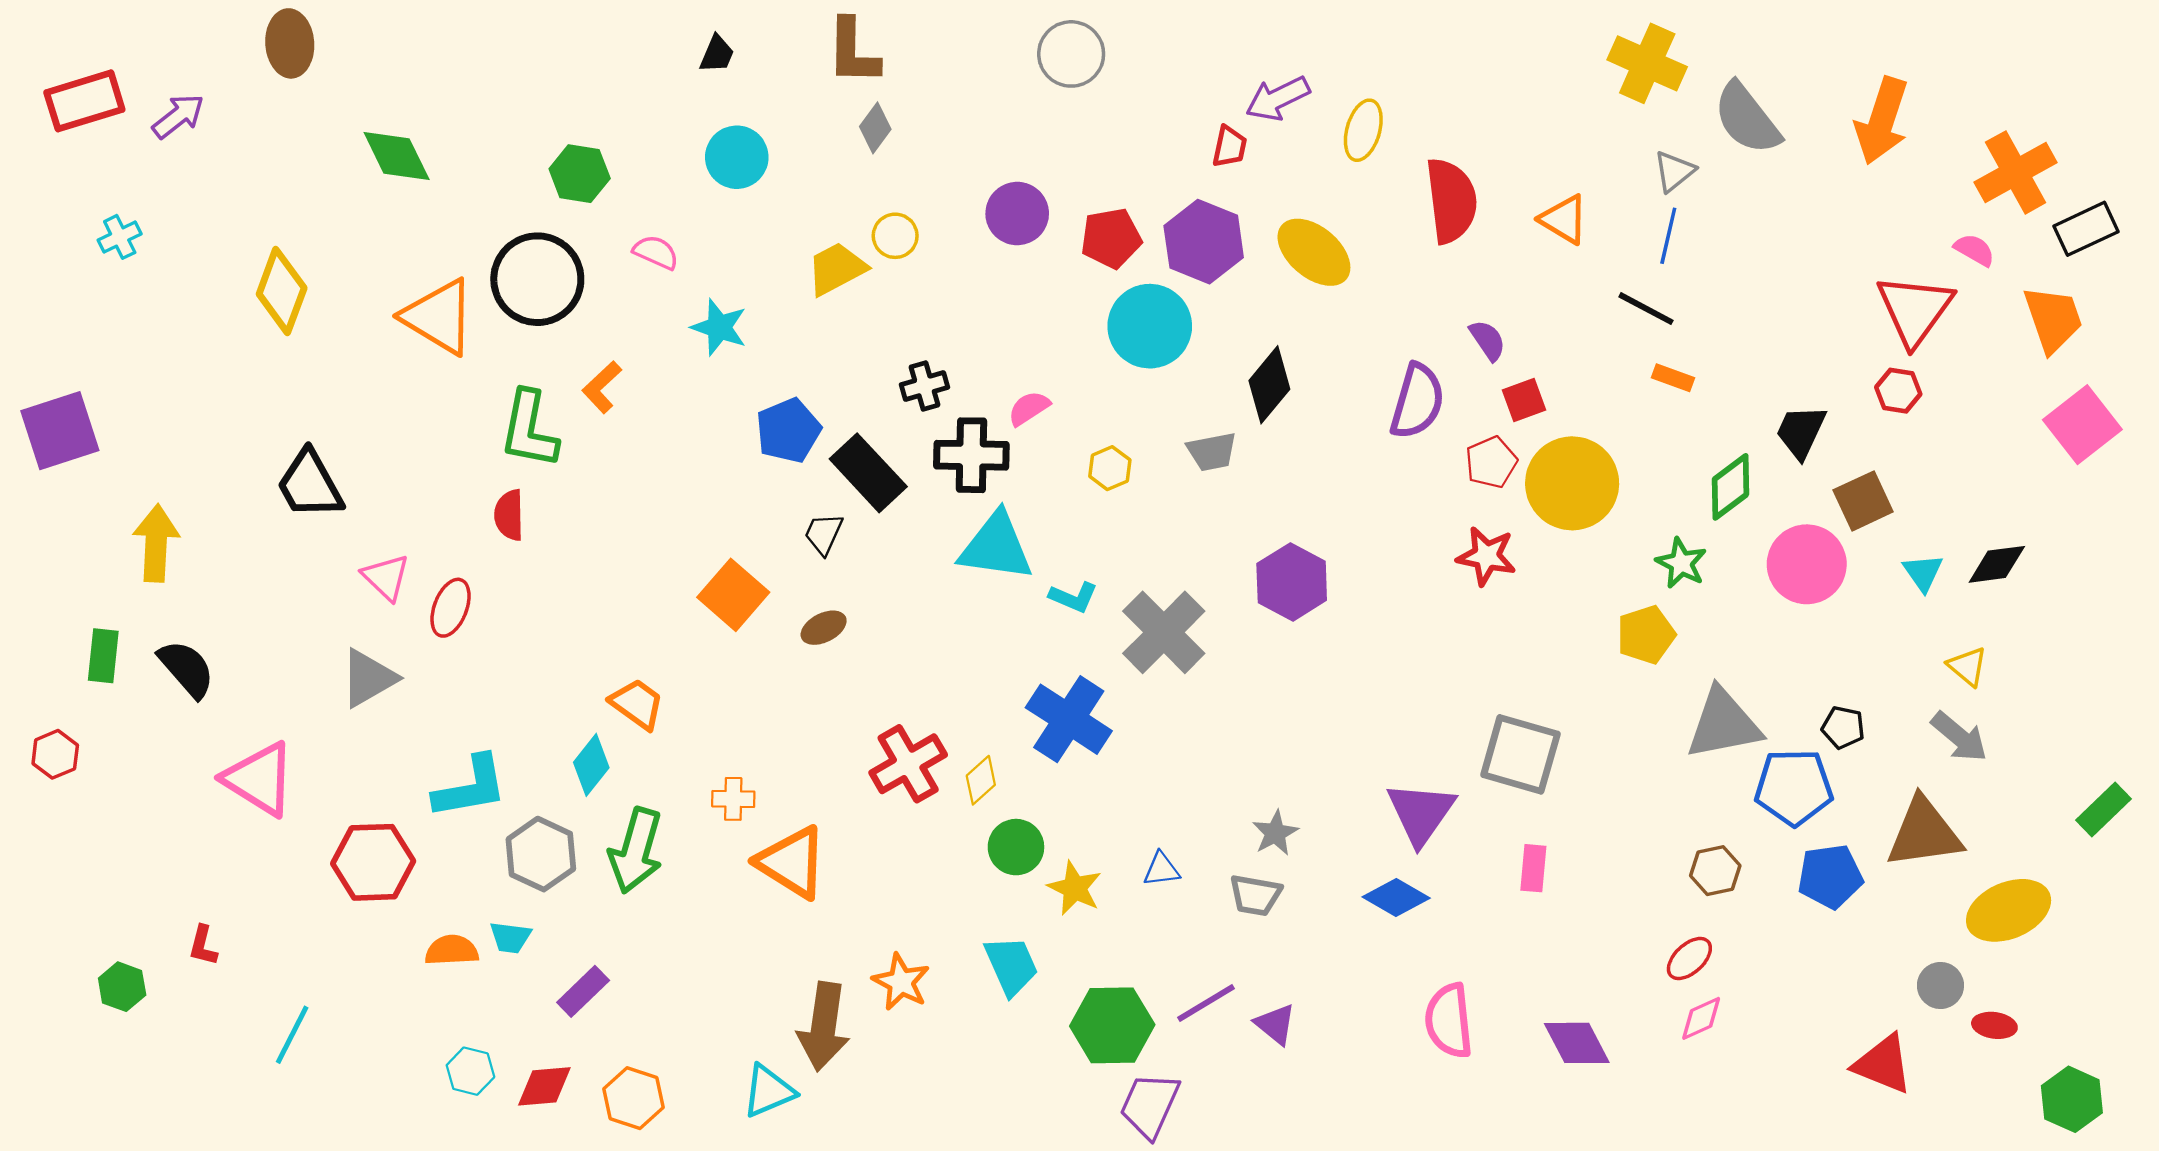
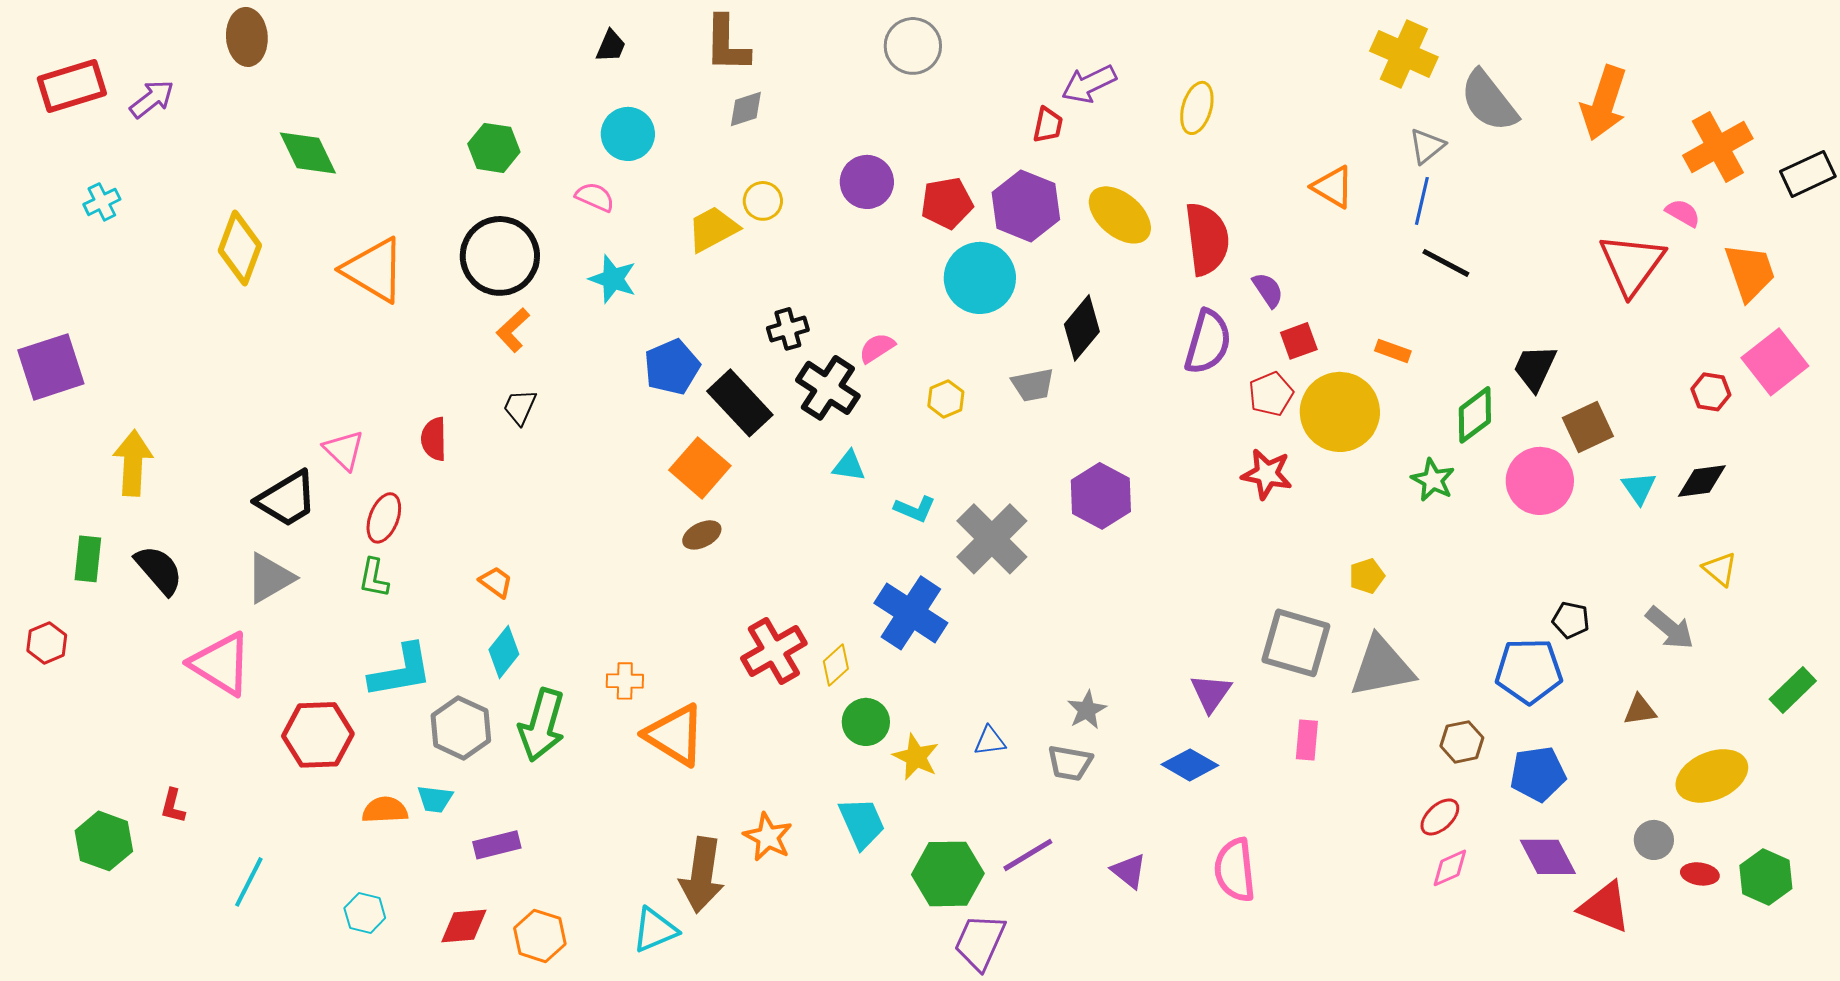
gray diamond: (875, 128) -> (746, 109), turned 36
yellow ellipse: (1363, 130) -> (1197, 108), moved
green diamond: (397, 156) -> (308, 153), moved
red semicircle: (1451, 201) -> (1207, 239), moved
black rectangle: (2086, 229) -> (1808, 174), moved
pink semicircle: (656, 252) -> (595, 197), moved
black circle: (537, 279) -> (500, 256), moved
black line: (1646, 309) -> (1446, 263), moved
orange rectangle: (1673, 378) -> (1393, 351), moved
red hexagon: (1898, 391) -> (1711, 392), moved
green L-shape: (529, 429) -> (374, 578), moved, size x0.6
black cross: (971, 455) -> (828, 388), turned 32
black trapezoid: (310, 485) -> (287, 499), moved, turned -92
black trapezoid: (824, 534) -> (520, 407), moved
cyan triangle: (996, 547) -> (849, 466), size x0.5
pink triangle: (386, 577) -> (344, 450), moved
orange square: (733, 595) -> (700, 468), moved
yellow pentagon: (1646, 635) -> (1367, 576), moved, size x0.7
yellow triangle: (1967, 666) -> (1720, 569), moved
gray triangle: (368, 678) -> (270, 578), moved
orange trapezoid: (637, 704) -> (496, 582), moved, size x0.7
gray triangle: (1723, 724) -> (1382, 667), moved
purple triangle: (1421, 813) -> (1211, 693), size x0.7
brown triangle: (1924, 833) -> (1640, 710), size x0.5
blue pentagon: (1830, 876) -> (1538, 774), moved
green hexagon: (122, 987) -> (104, 841), size x1.4
purple rectangle: (583, 991) -> (497, 845), turned 30
purple triangle: (1275, 1024) -> (1129, 871), moved
purple diamond: (1577, 1043) -> (1548, 857), moved
cyan hexagon: (470, 1071) -> (365, 913), moved
green hexagon: (2072, 1099) -> (1766, 877), moved

